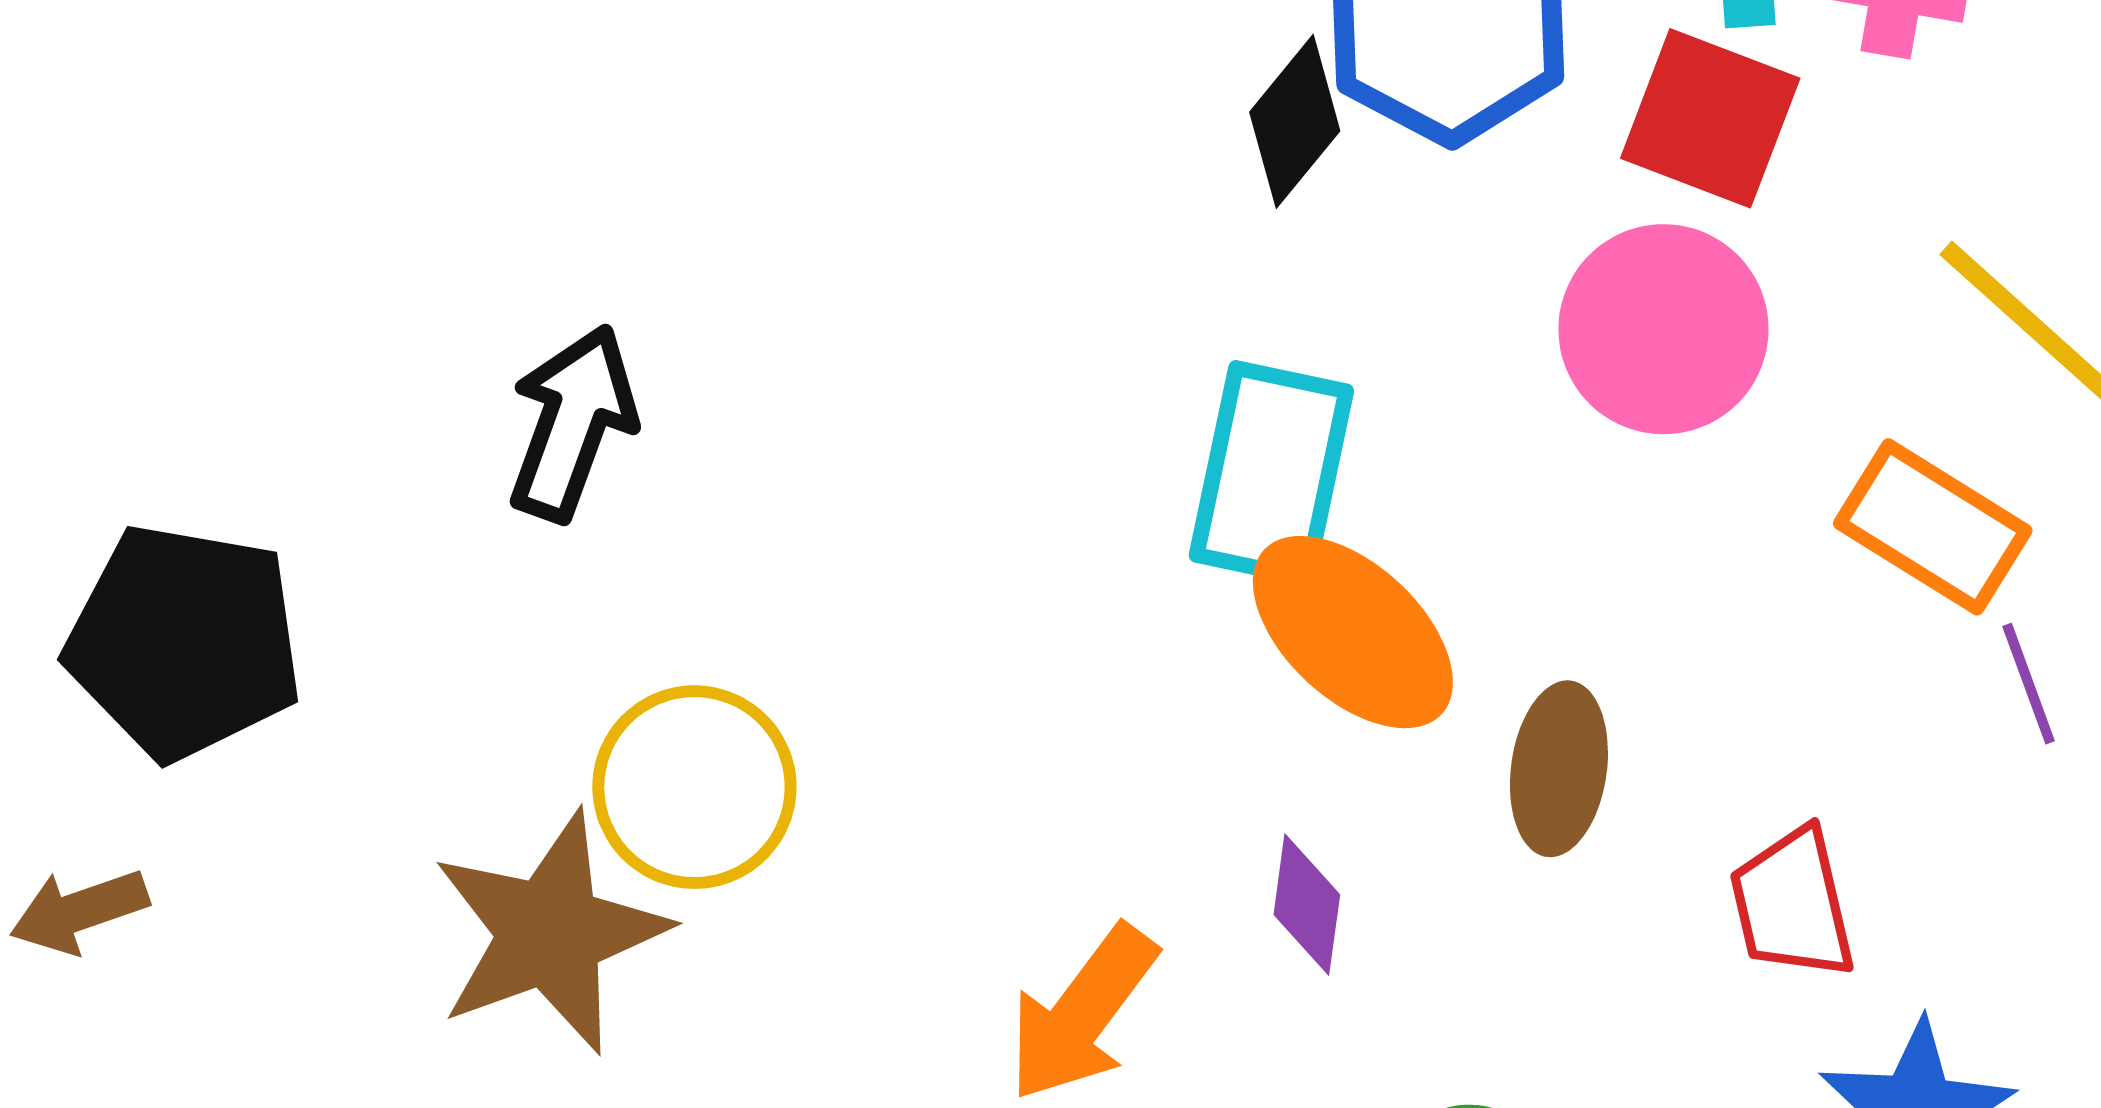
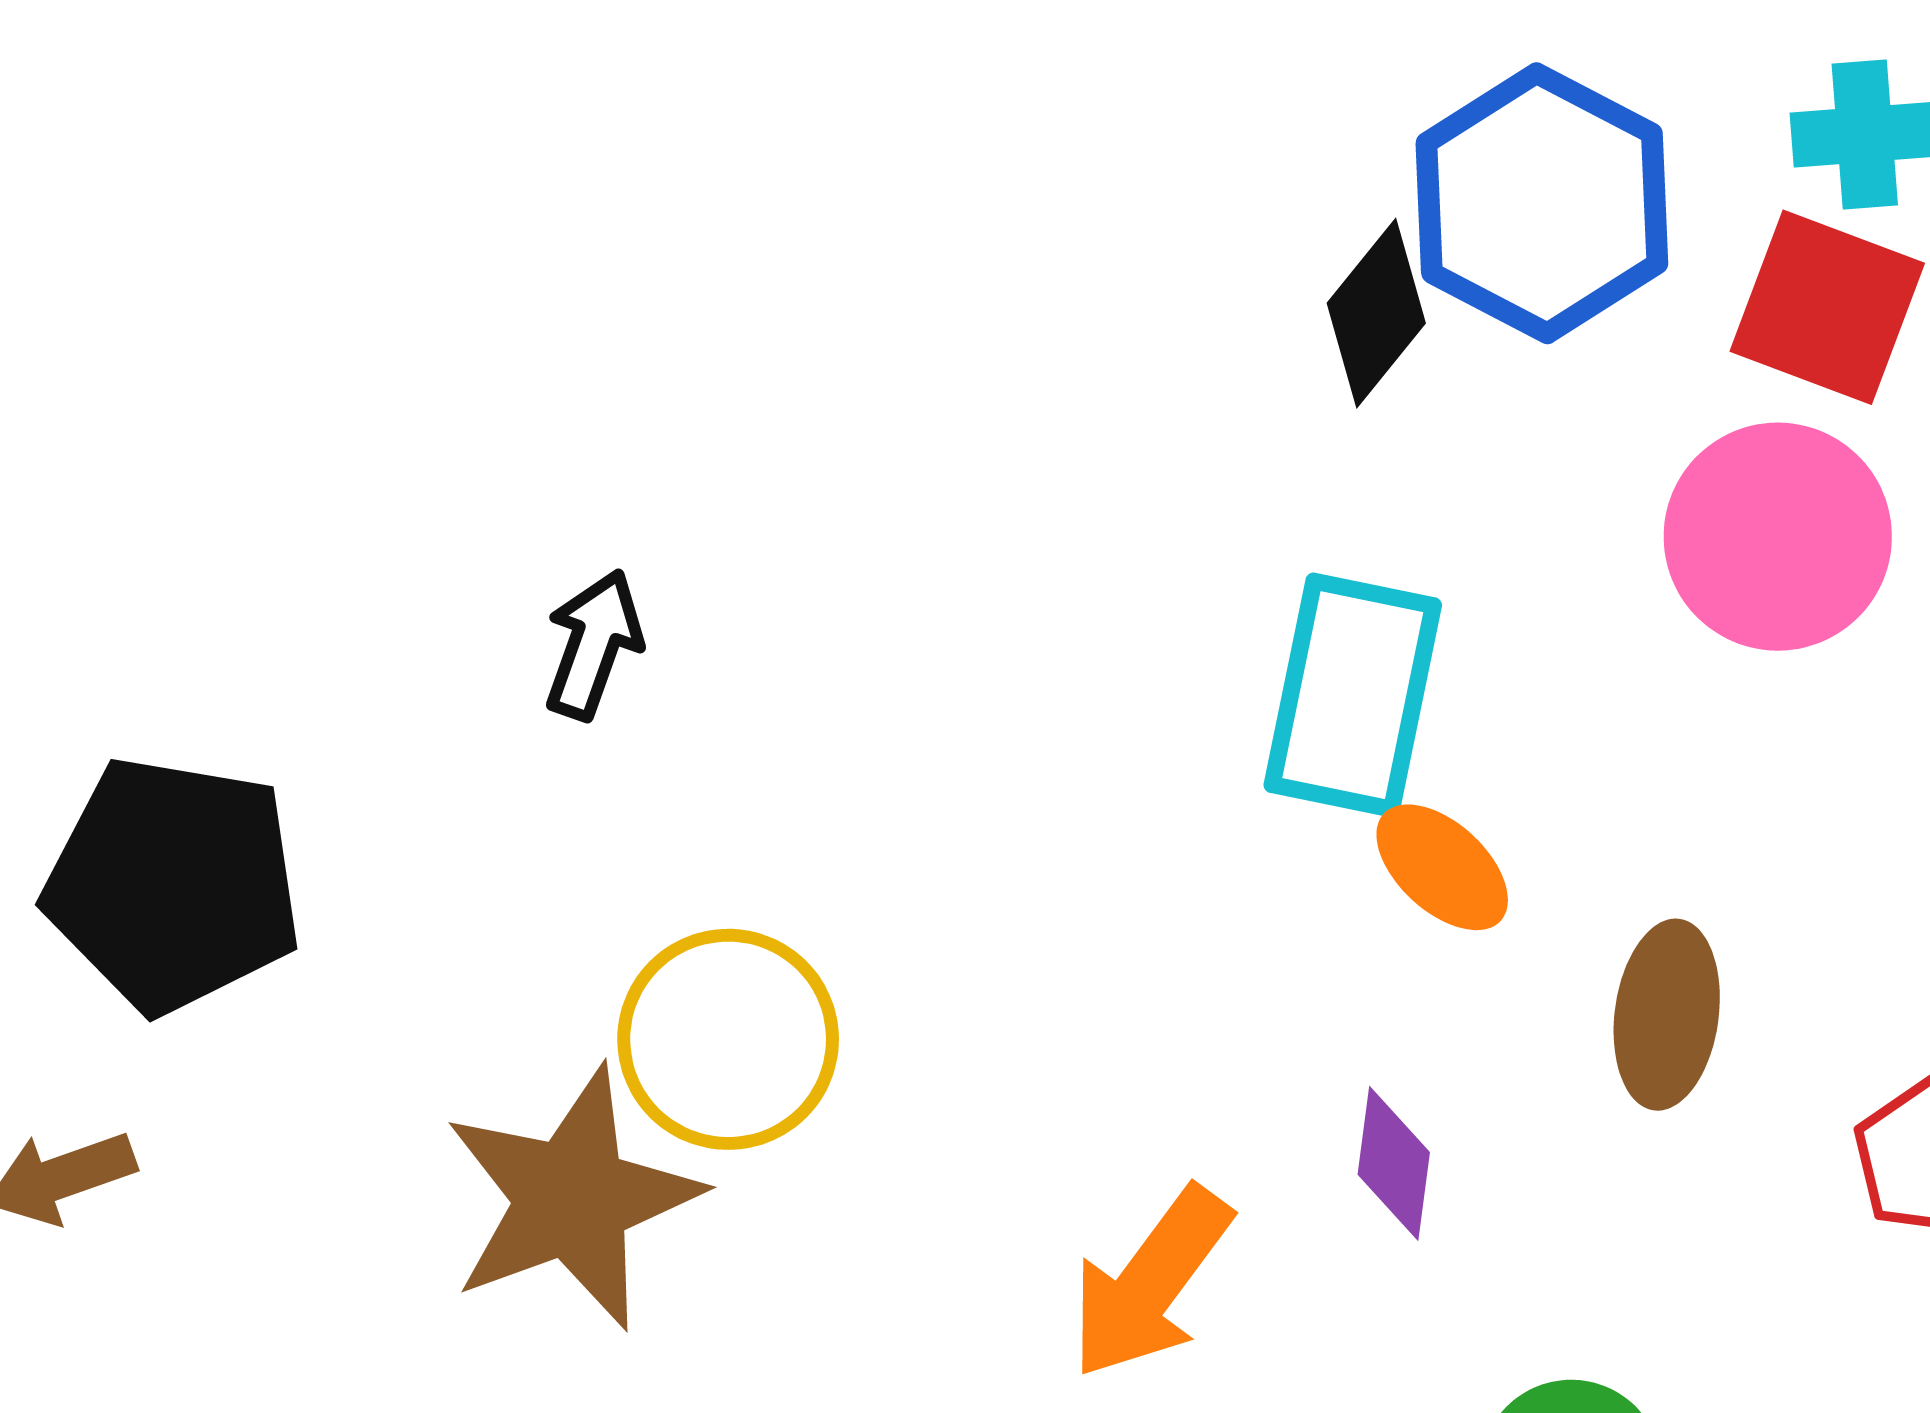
black arrow: (572, 423) -> (593, 644), size x0.7
orange ellipse: (1353, 632) -> (1442, 867), size x0.6

